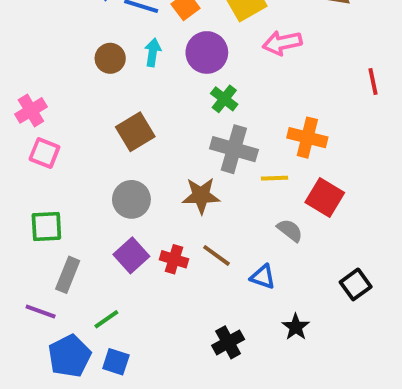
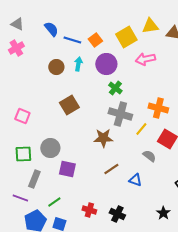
pink cross: (31, 110) -> (16, 48), moved
yellow line: (274, 178) -> (141, 129), turned -48
gray circle: (131, 199) -> (50, 148), moved
purple square: (131, 255) -> (67, 169), turned -36
brown line: (216, 255) -> (111, 169), turned -70
red cross: (174, 259) -> (89, 210), moved
black star: (296, 327) -> (163, 213), moved
black cross: (228, 342) -> (117, 214), turned -35

